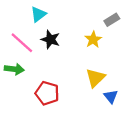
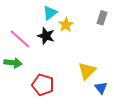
cyan triangle: (38, 14) -> (50, 13), moved
gray rectangle: (112, 20) -> (102, 18), turned -40
yellow star: (93, 39) -> (66, 25), moved

